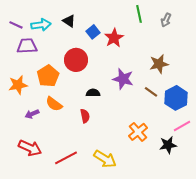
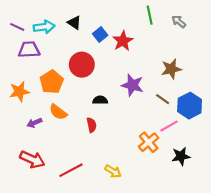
gray arrow: (166, 20) -> (179, 22), turned 104
pink line: (182, 126) -> (169, 126), moved
yellow arrow: (105, 159) -> (113, 171), size x0.7

